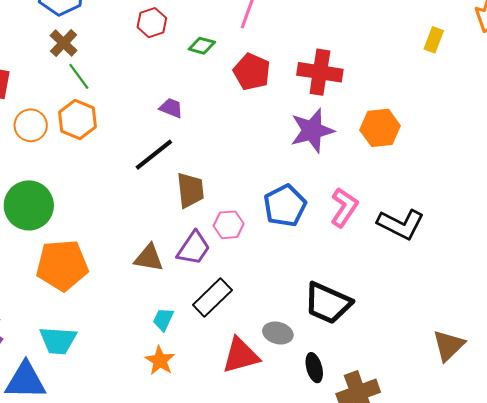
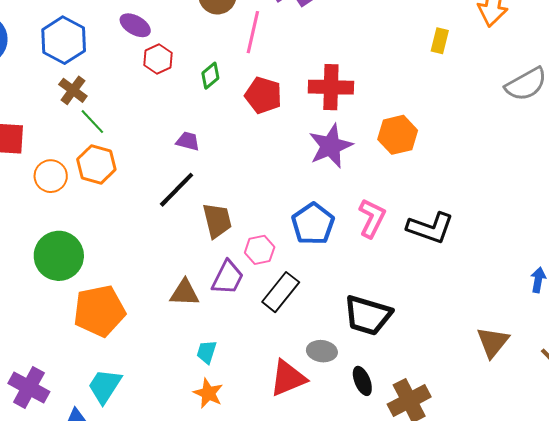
green diamond: (202, 46) -> (210, 76), turned -48
black rectangle: (212, 297) -> (281, 292), moved
cyan trapezoid: (58, 340) -> (105, 386), turned 126

